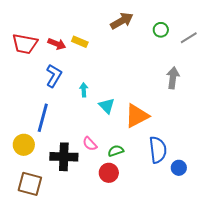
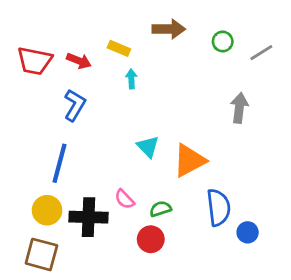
brown arrow: (122, 21) -> (169, 29), turned 30
yellow rectangle: (80, 42) -> (119, 48), moved
cyan arrow: (84, 90) -> (131, 79), moved
yellow circle: (24, 145) -> (47, 210), moved

